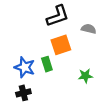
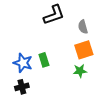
gray semicircle: (89, 29) -> (83, 27), turned -120
orange square: (61, 45) -> (84, 50), moved

